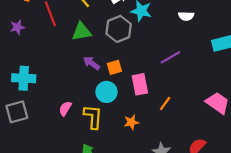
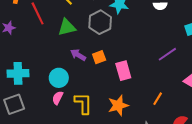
purple line: (170, 57) -> (167, 54), moved
cyan circle: (106, 92) -> (59, 78), moved
orange line: (165, 103) -> (158, 99), moved
orange star: (131, 122) -> (118, 105), size x1.5

